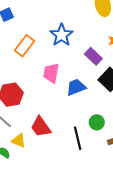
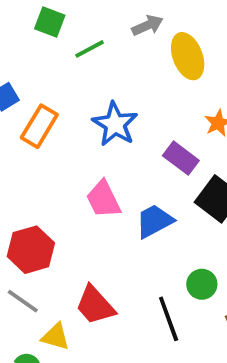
orange rectangle: (24, 46) -> (39, 126), moved
pink trapezoid: (51, 73) -> (103, 199), turned -30

